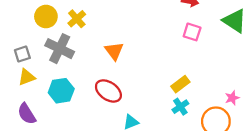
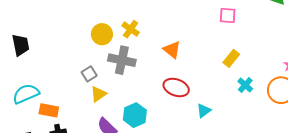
pink square: (192, 32) -> (228, 16), moved
yellow rectangle: (180, 84) -> (231, 58), moved
cyan hexagon: (61, 91) -> (135, 115), moved

